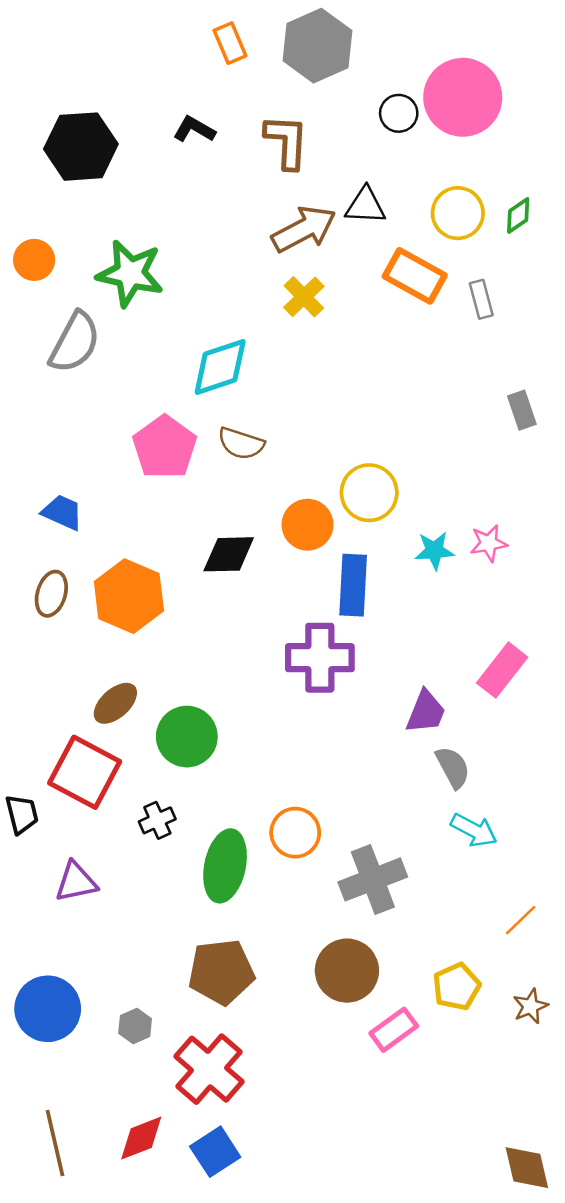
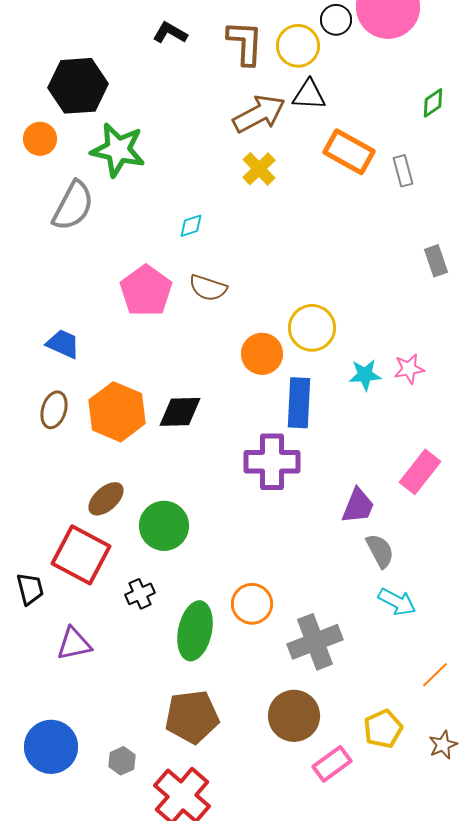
black hexagon: (81, 147) -> (78, 86), moved
yellow circle: (458, 213) -> (298, 46), moved
cyan diamond: (220, 367) -> (191, 226), size x0.5
black diamond: (229, 554) -> (180, 412), moved

